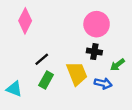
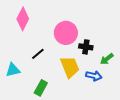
pink circle: (97, 24) -> (66, 33), moved
green rectangle: (46, 80) -> (41, 88), moved
cyan triangle: (14, 89) -> (13, 70), moved, turned -35

